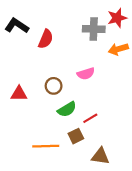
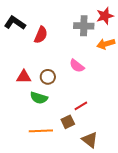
pink semicircle: (86, 74) -> (77, 66), turned 56
red triangle: (19, 94) -> (24, 77), moved
green semicircle: (67, 109) -> (39, 98), moved, turned 48
brown triangle: (100, 156) -> (90, 140), turned 30

